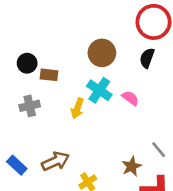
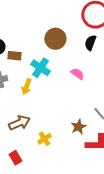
cyan cross: (99, 90) -> (40, 68), moved
yellow arrow: (77, 108) -> (26, 87), moved

